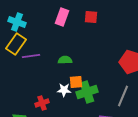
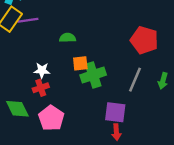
purple line: (31, 56) -> (28, 20), moved
white star: (64, 90) -> (42, 70), moved

